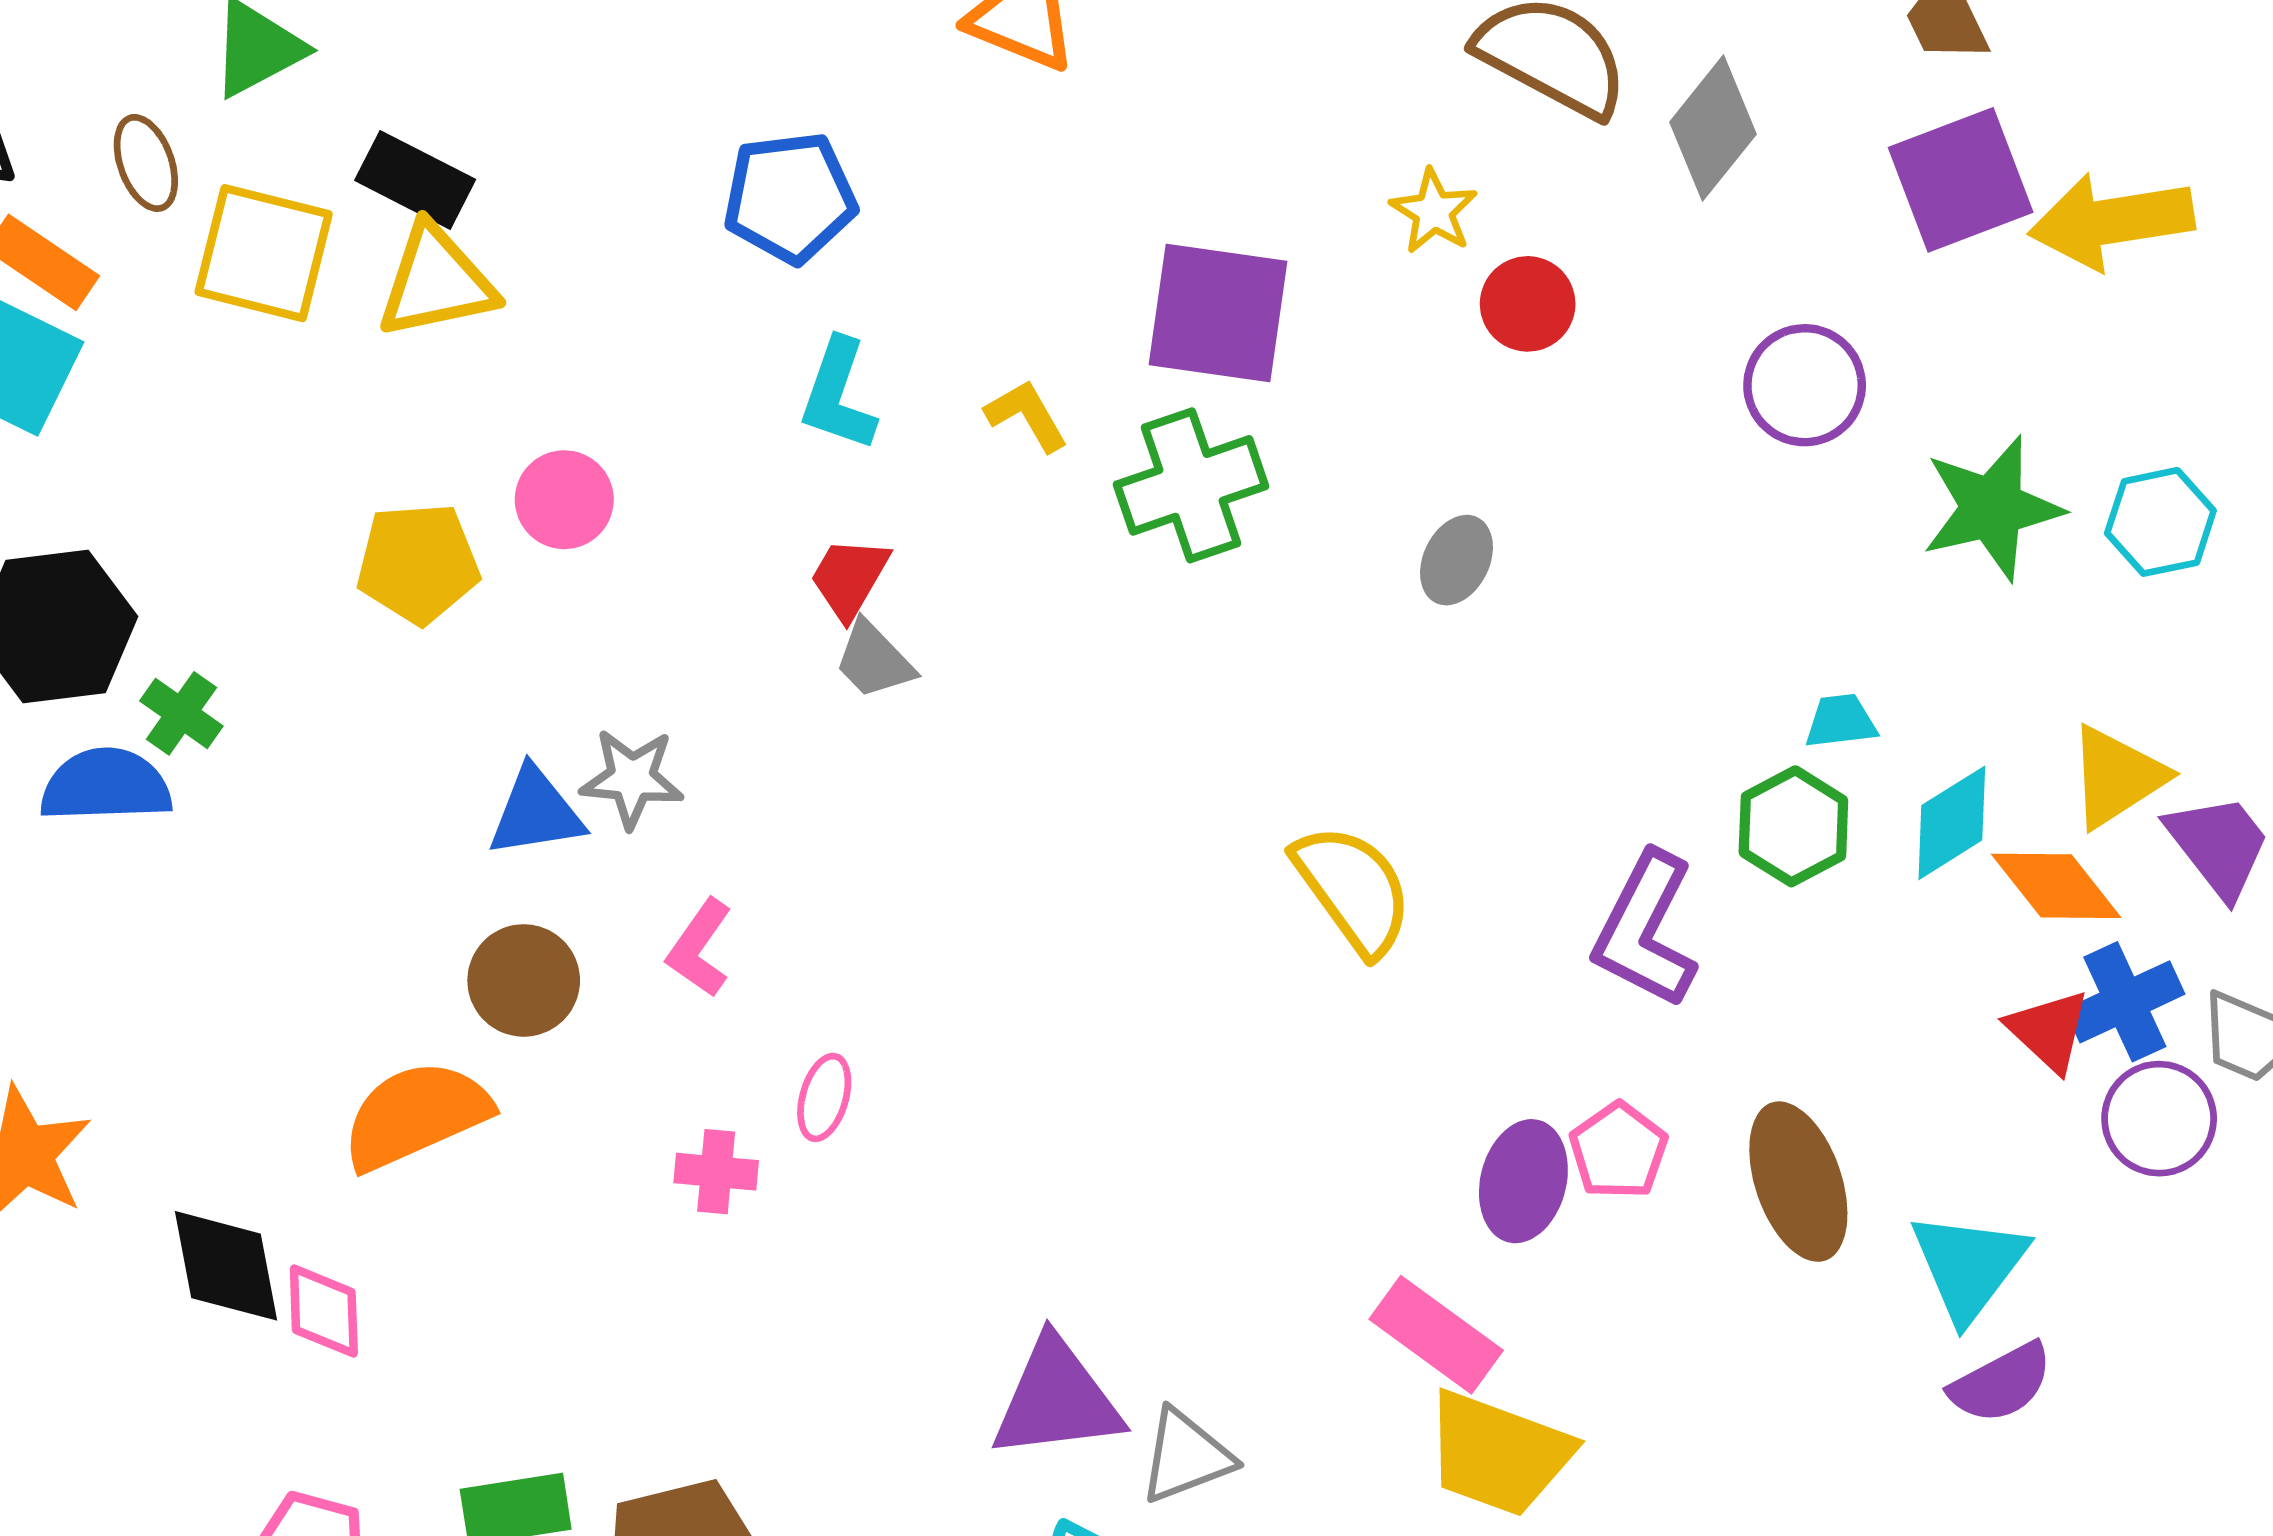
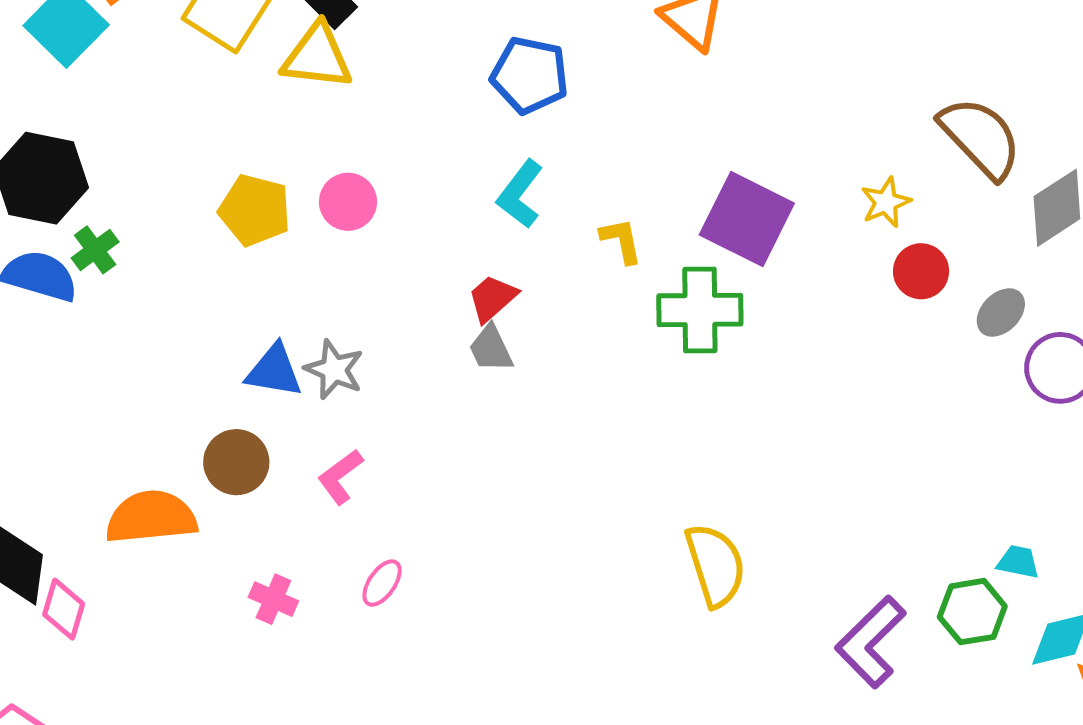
gray ellipse: (1457, 560) -> (1001, 313), moved
pink cross: (716, 1172) -> (273, 599), moved

